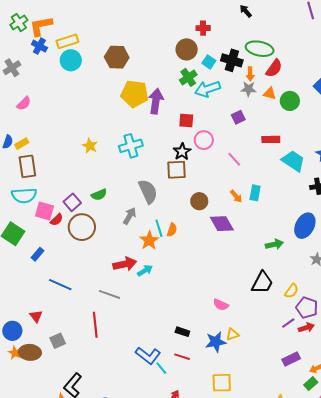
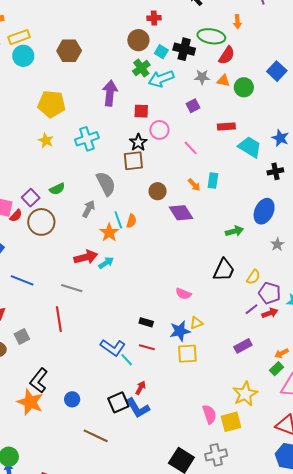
orange arrow: (250, 74) -> (237, 22), moved
yellow pentagon: (135, 94) -> (52, 104), moved
purple rectangle: (291, 359) -> (243, 346), moved
yellow square: (222, 383) -> (187, 354), moved

